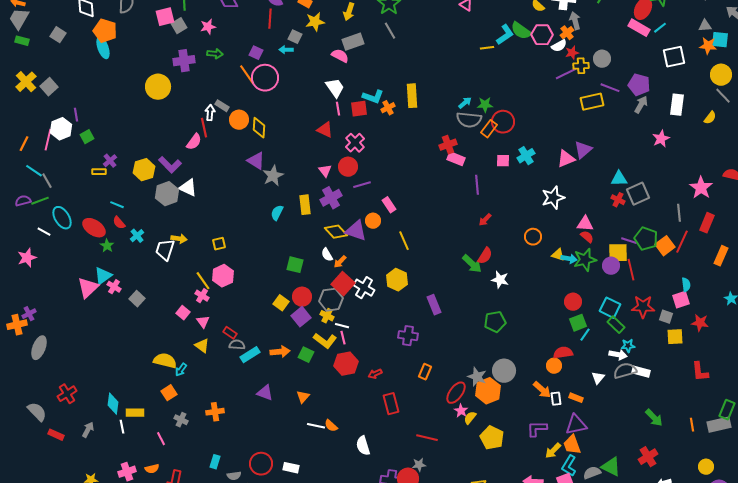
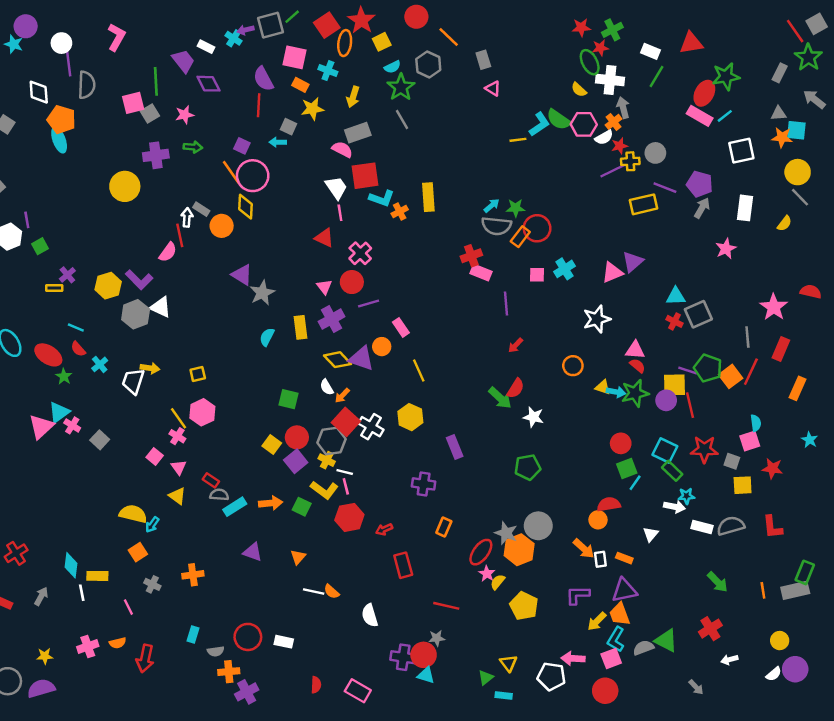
red square: (359, 109) -> (365, 176), moved, size x1.4
yellow diamond: (259, 128) -> (245, 207), moved
gray semicircle: (625, 371) -> (731, 526), moved

